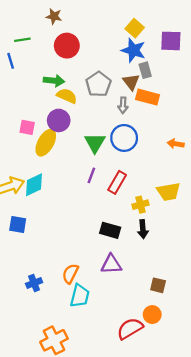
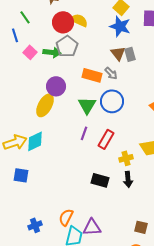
green line: (22, 40) -> (25, 17), turned 64
gray rectangle: (145, 70) -> (130, 54), moved
gray pentagon: (98, 84) -> (67, 46), moved
yellow semicircle: (67, 96) -> (79, 20), moved
orange rectangle: (147, 97) -> (92, 75), moved
gray arrow: (123, 105) -> (111, 73), turned -48
pink square: (27, 127) -> (30, 52), moved, turned 32
purple triangle: (111, 264) -> (92, 227), moved

